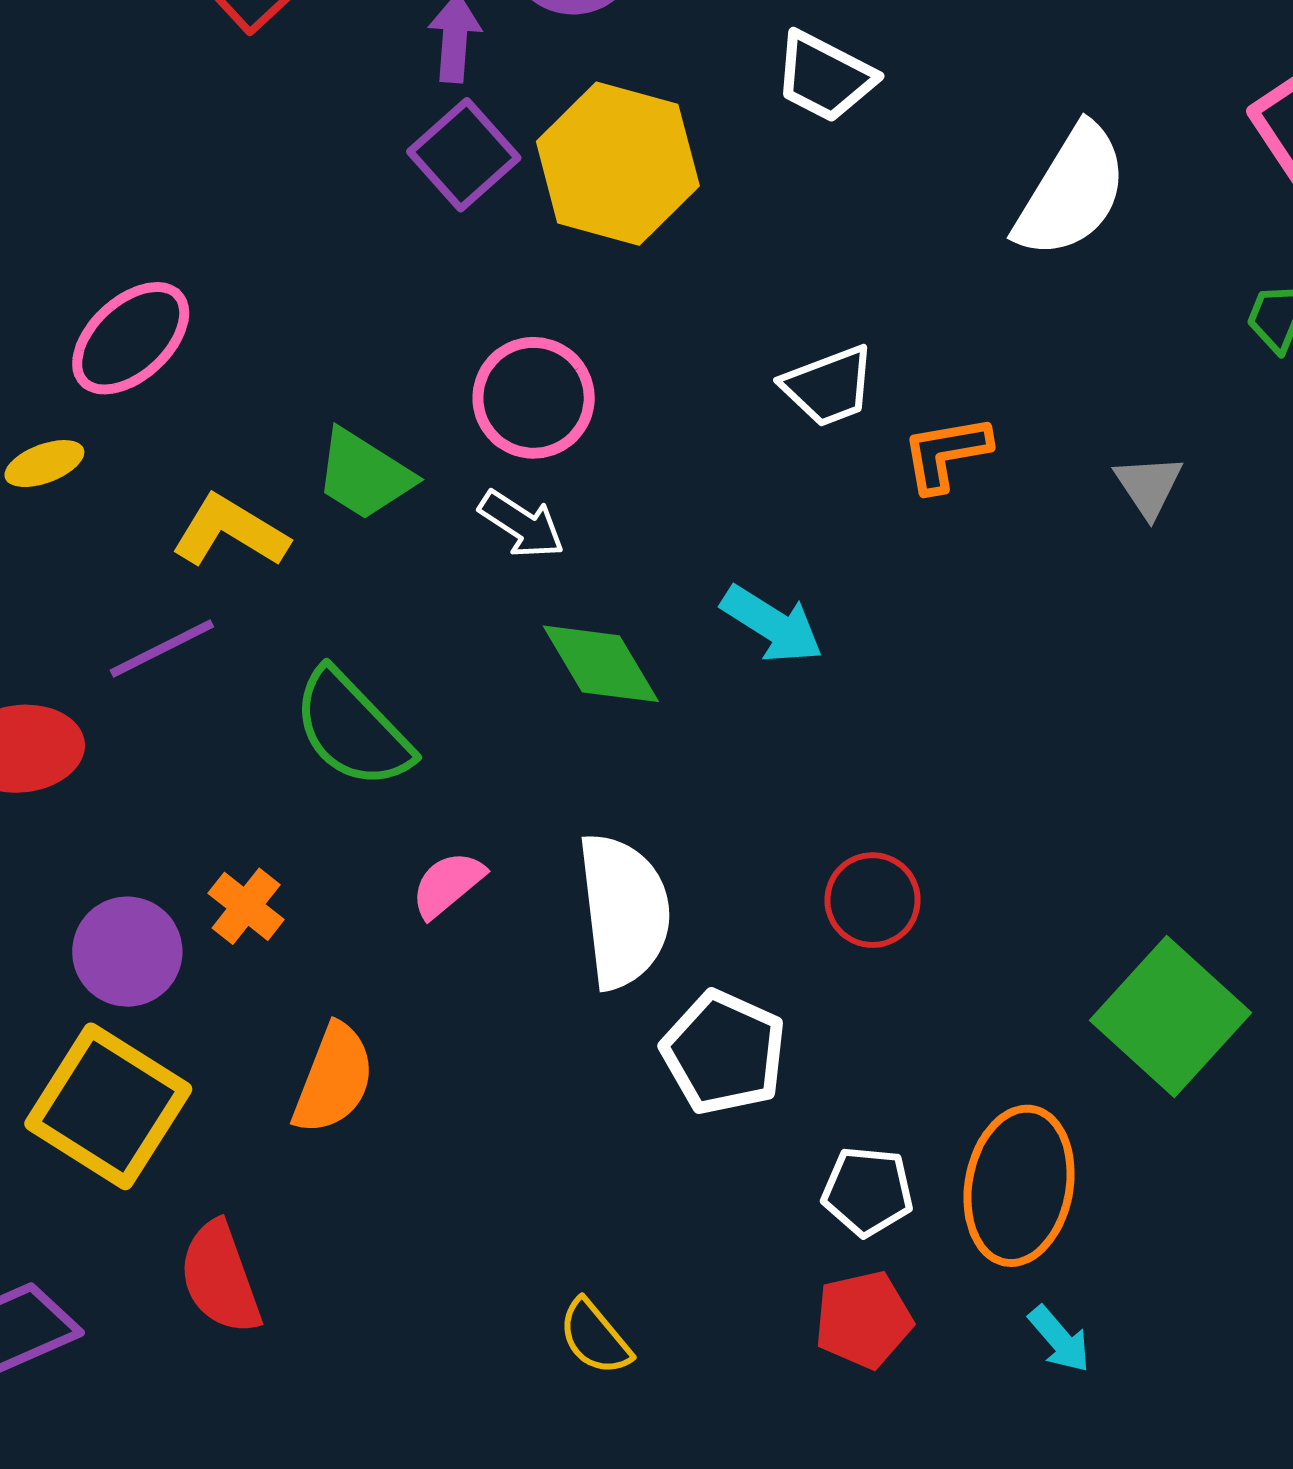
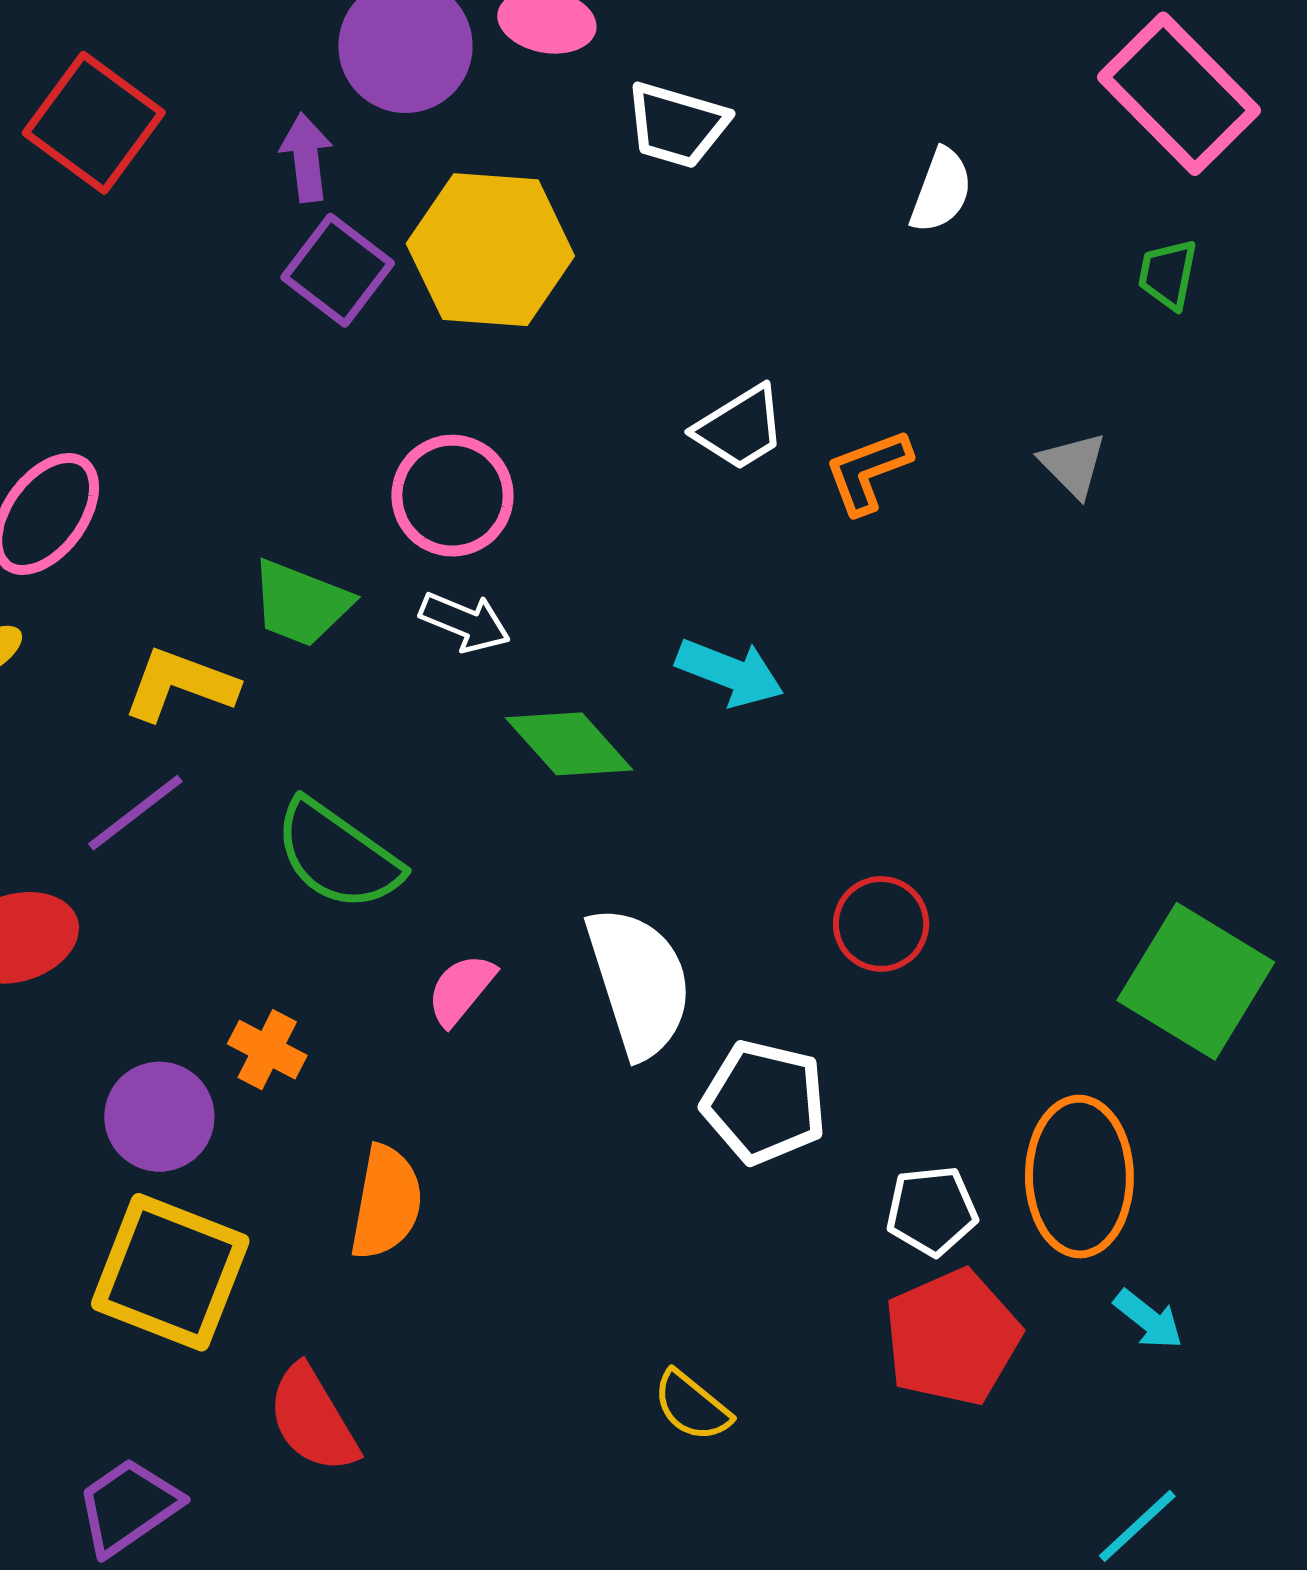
white semicircle: (1071, 192) -> (941, 191), size x0.6
red pentagon: (863, 1320) -> (952, 1337), size x1.4

